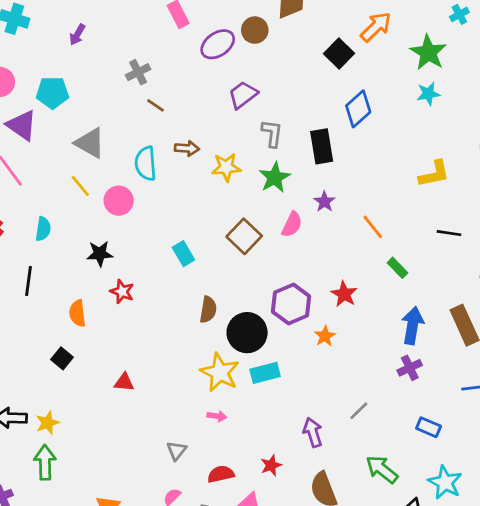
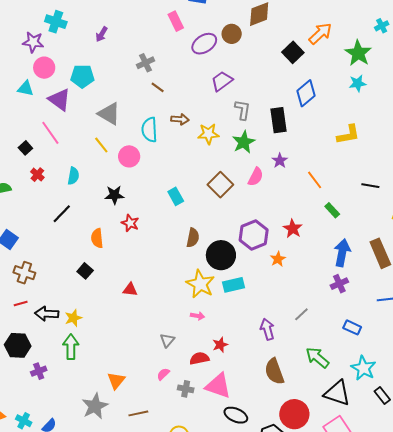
yellow L-shape: (434, 174) -> (348, 135), moved
black line: (28, 281) -> (62, 214), turned 35
red star: (271, 465) -> (220, 345), moved

